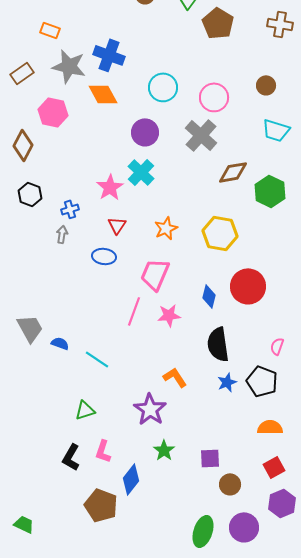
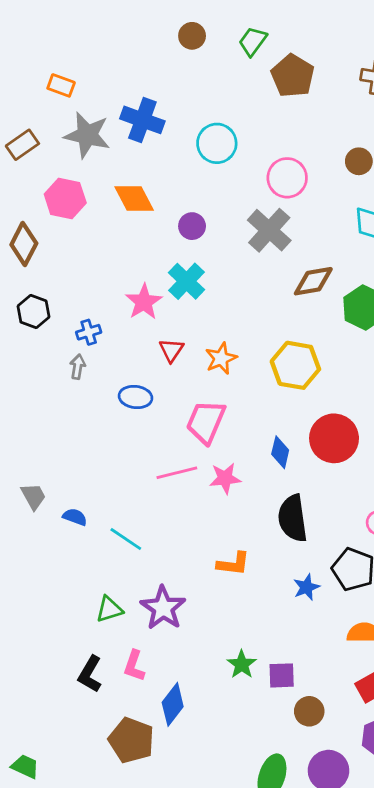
cyan circle: (163, 87) -> (217, 143), moved
orange diamond: (103, 94) -> (134, 199), moved
purple circle: (145, 132) -> (192, 226), size x0.7
red triangle: (117, 225) -> (171, 350), moved
pink line: (134, 311) -> (177, 473), turned 56
gray trapezoid: (30, 328) -> (33, 496), size x0.7
orange L-shape: (175, 377) -> (233, 564), turned 130
blue star: (227, 382) -> (306, 587), moved
purple star: (150, 409) -> (163, 608), moved
green star: (164, 450) -> (242, 664), moved

